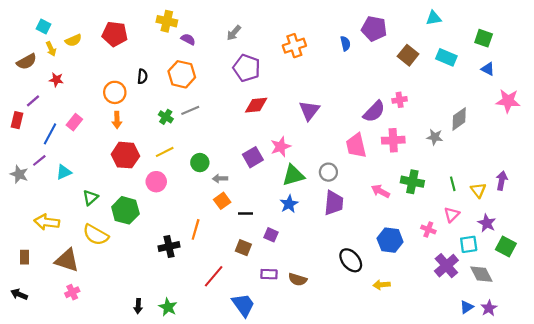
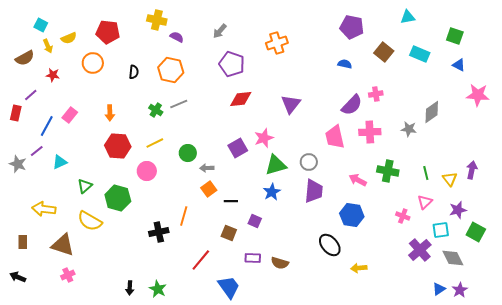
blue semicircle: (345, 43) -> (345, 64), moved, turned -64
orange circle: (115, 92) -> (93, 63), moved
purple star: (487, 223) -> (458, 210), turned 30
blue hexagon: (390, 240) -> (352, 215), moved

